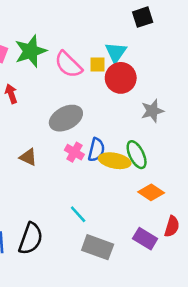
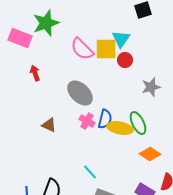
green star: (31, 51) -> (46, 23), moved
yellow square: (98, 65) -> (106, 49), size x1.6
red circle: (121, 78) -> (125, 60), size x0.6
gray ellipse: (66, 118) -> (80, 93), turned 72

